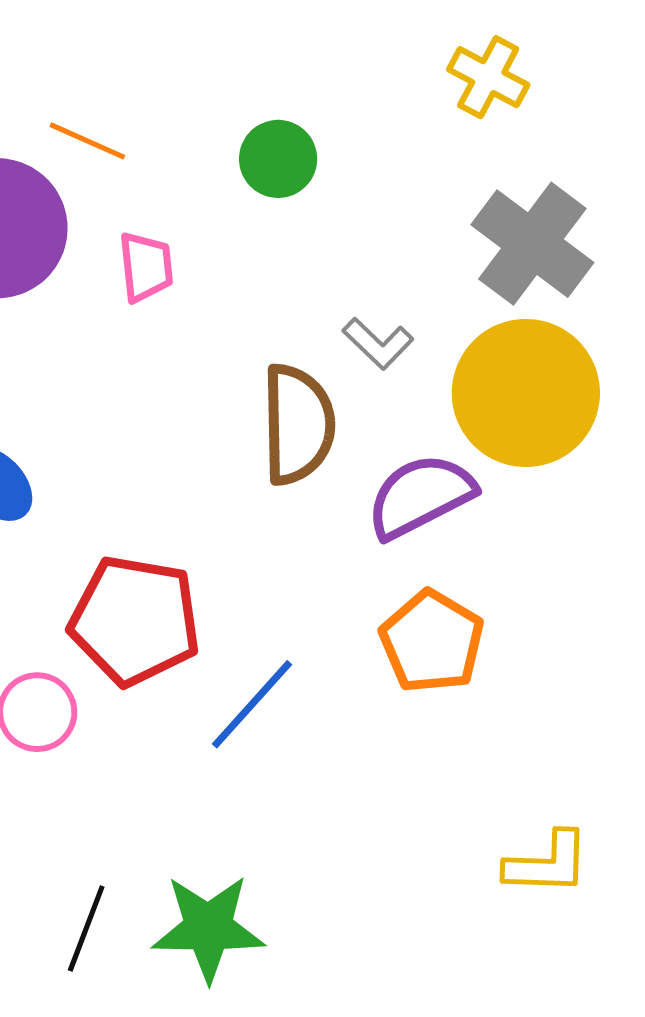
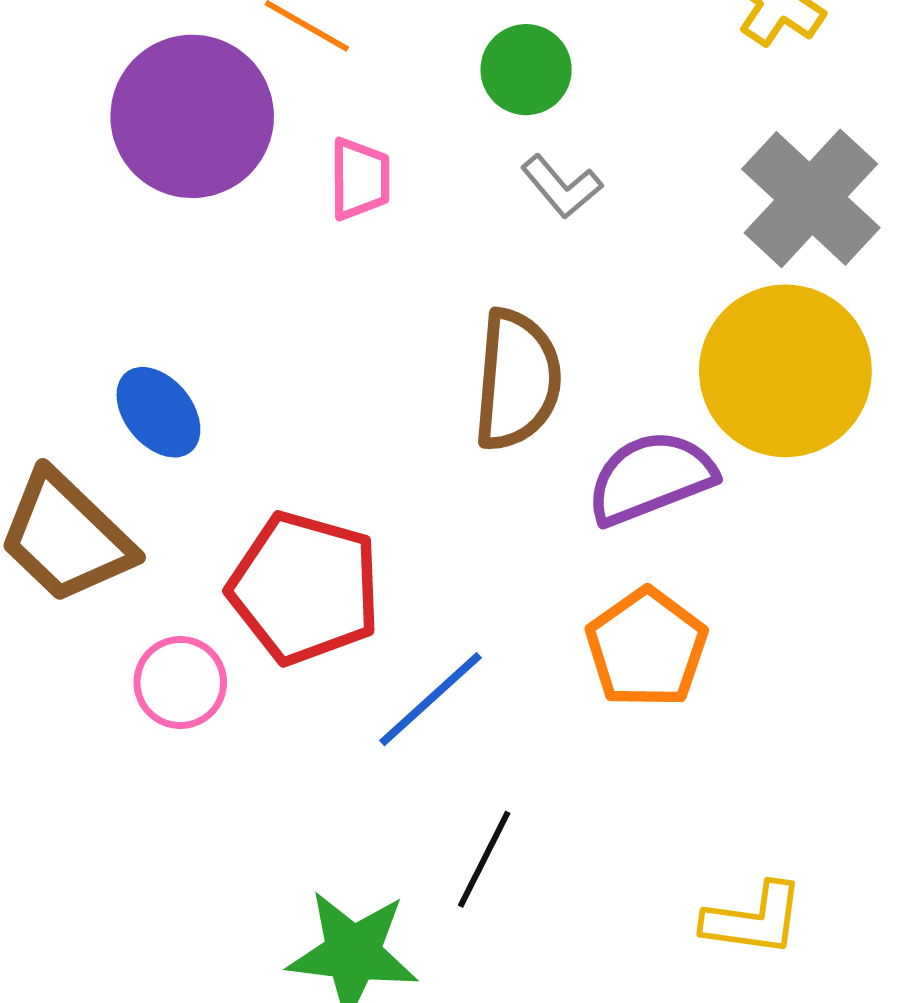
gray L-shape: (378, 343) -> (562, 186), moved
black line: (86, 928) -> (484, 859), moved

